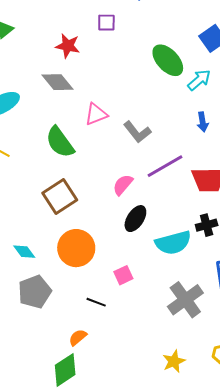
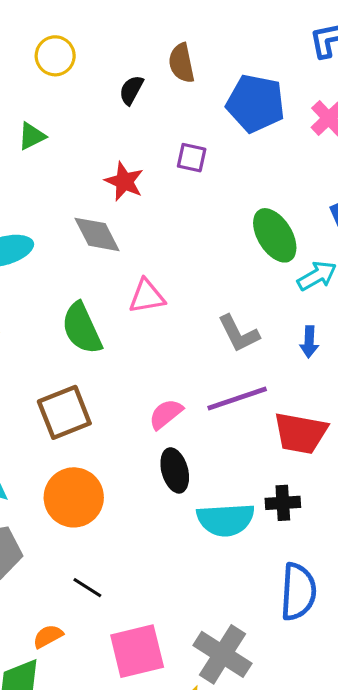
gray L-shape: (137, 132) -> (238, 334), moved
black ellipse: (135, 219) -> (175, 470), turned -60
pink square: (123, 275) -> (137, 651), moved, size x1.8
gray cross: (185, 300) -> (222, 654), moved, turned -33

